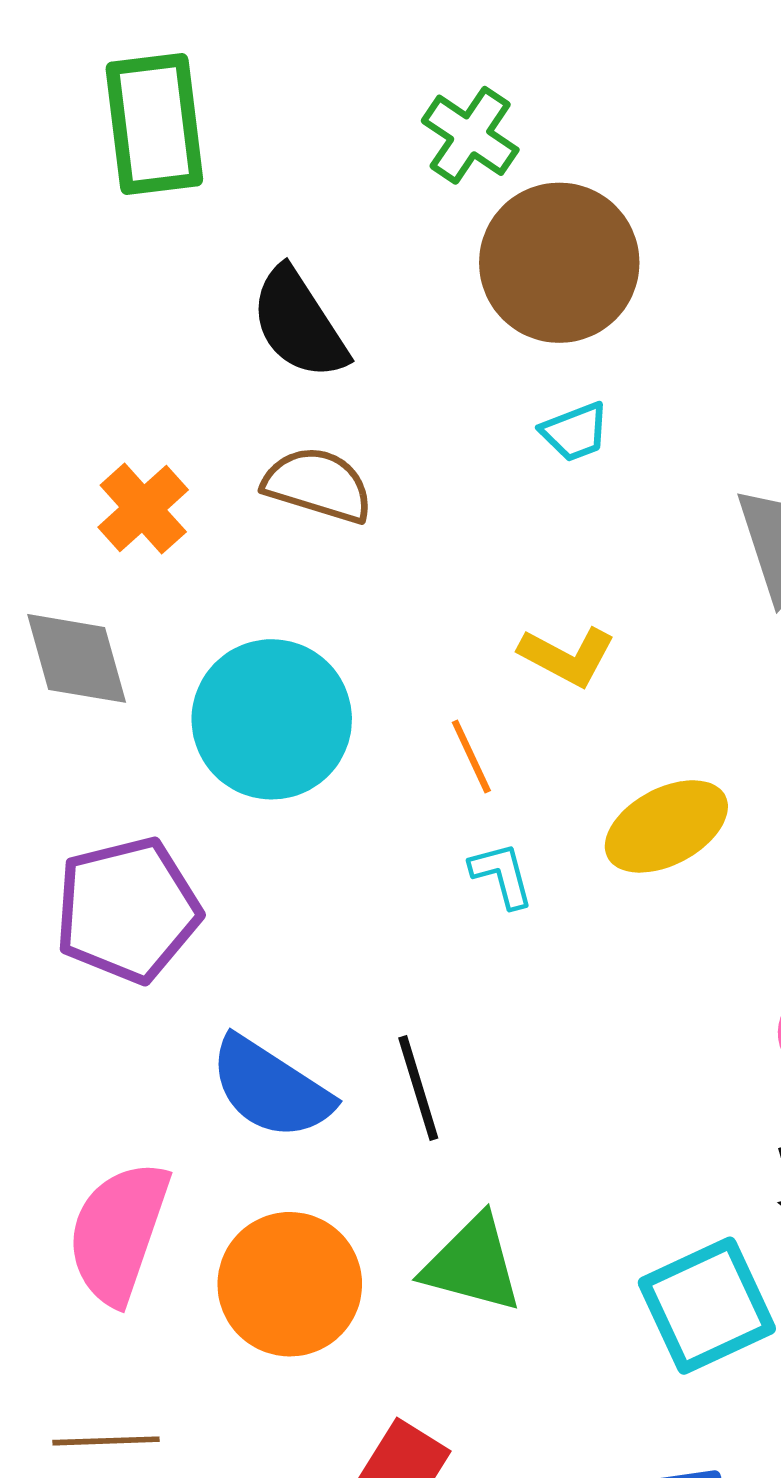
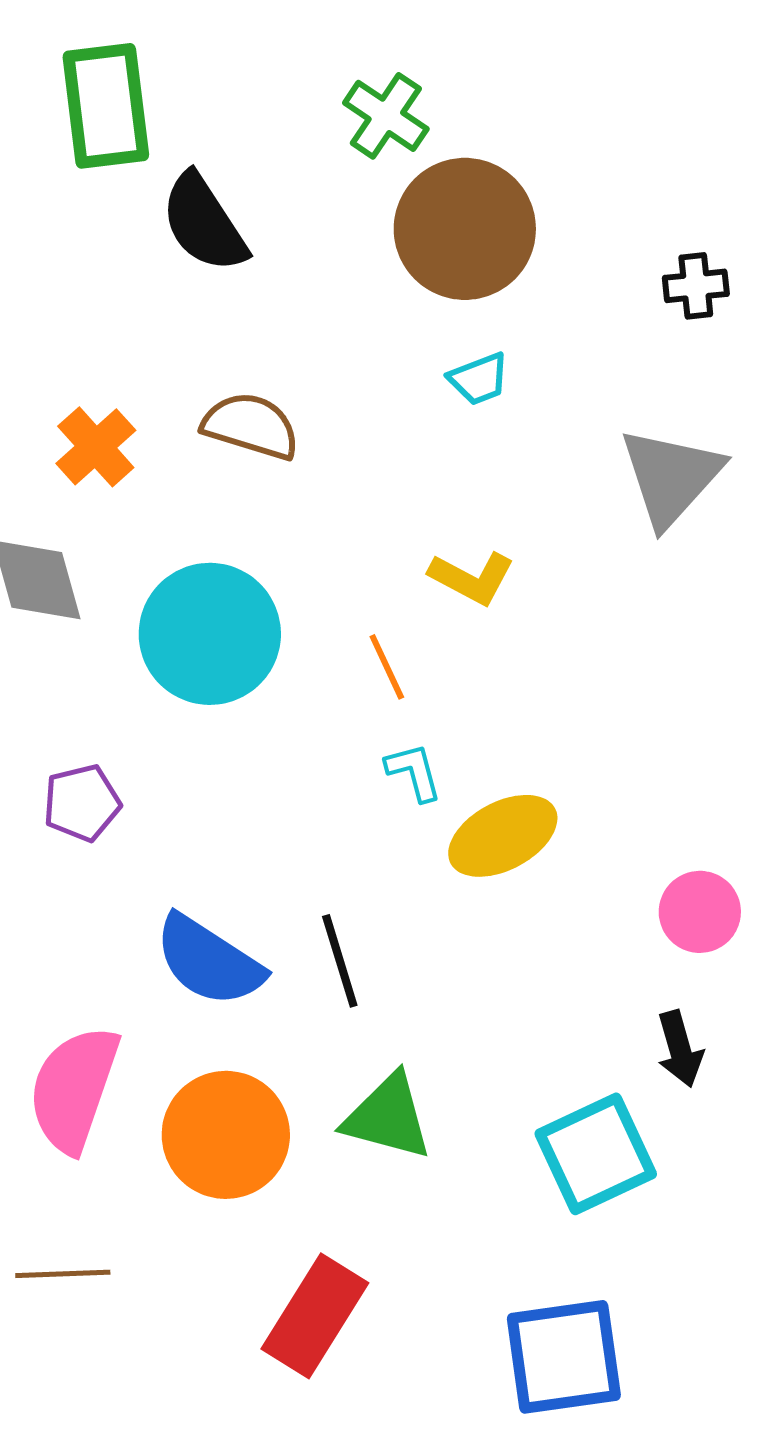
black semicircle: (299, 324) -> (204, 223), moved
yellow ellipse: (666, 826) -> (503, 836), moved
purple pentagon: (127, 910) -> (82, 803), size x0.6

